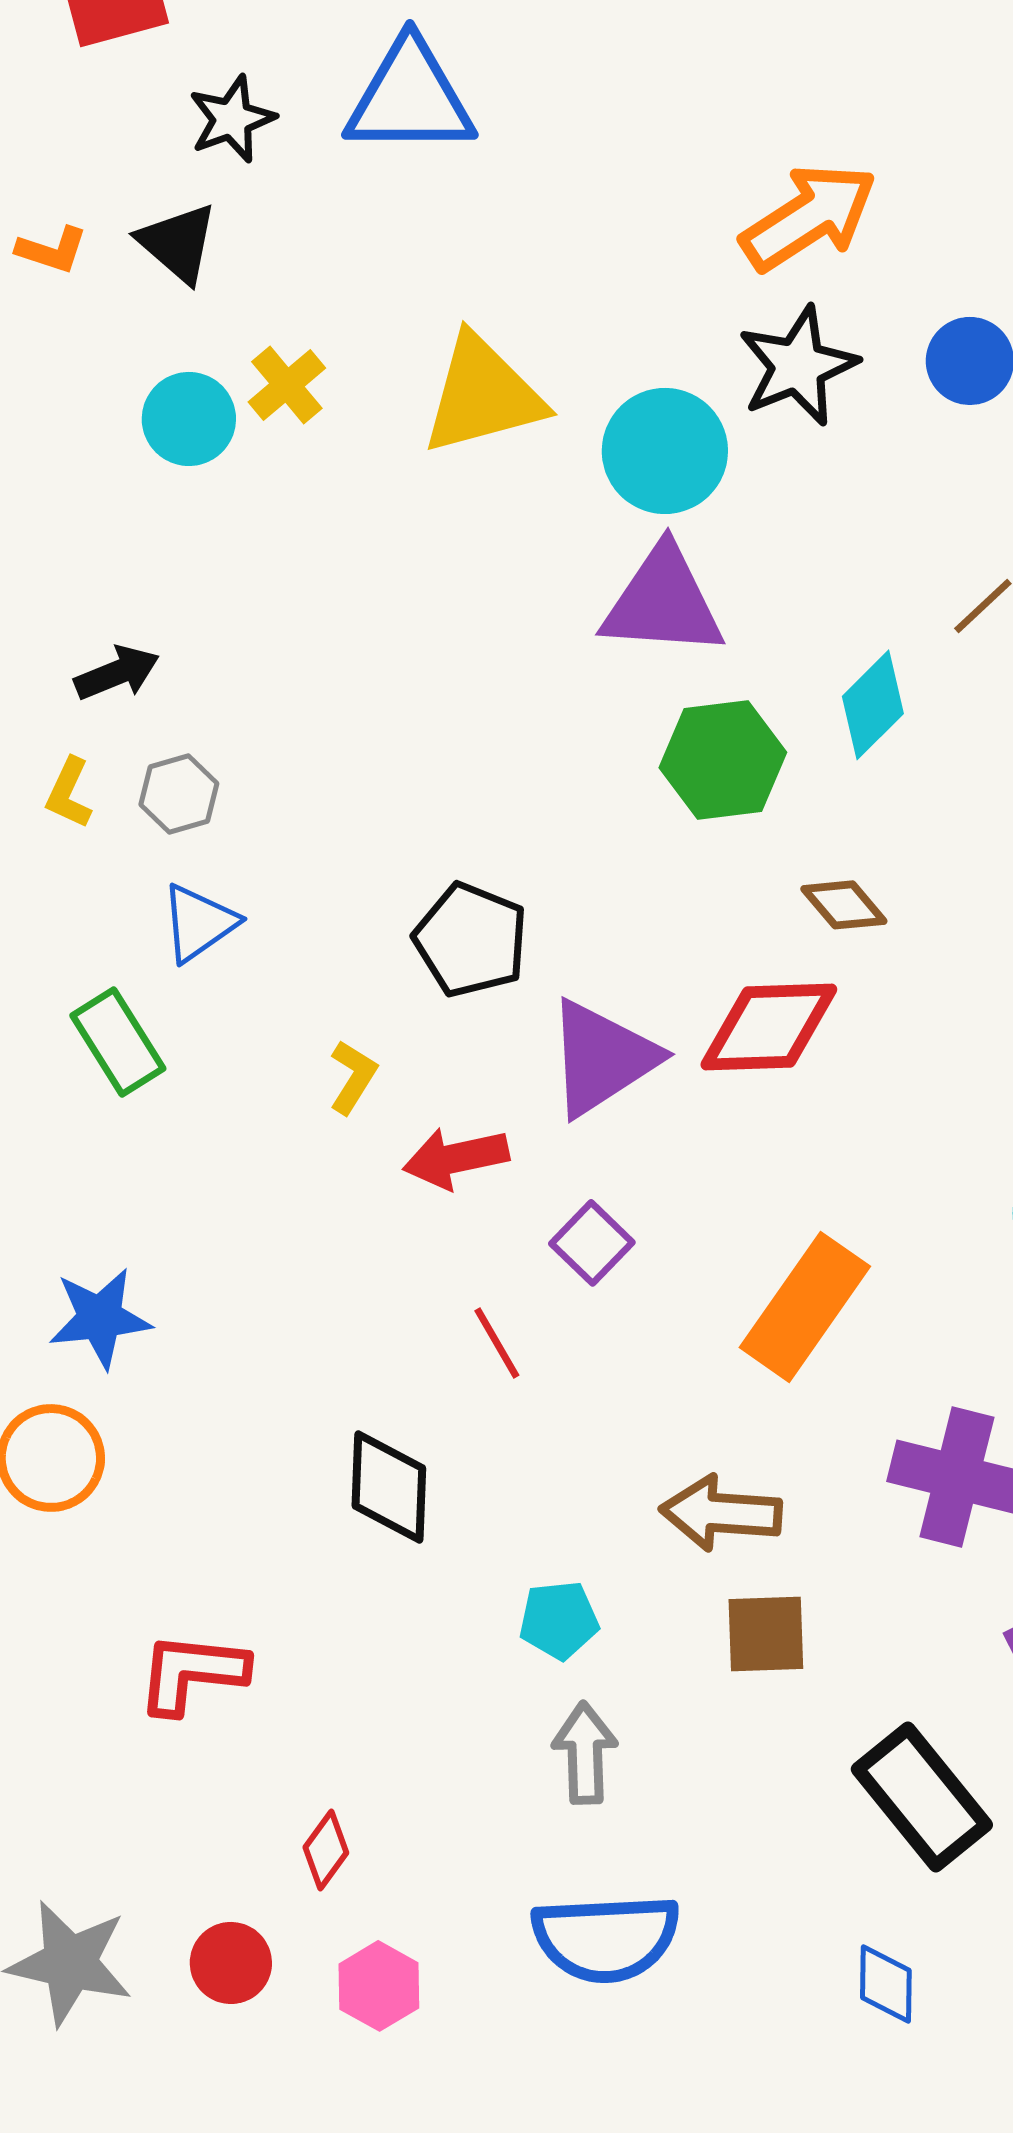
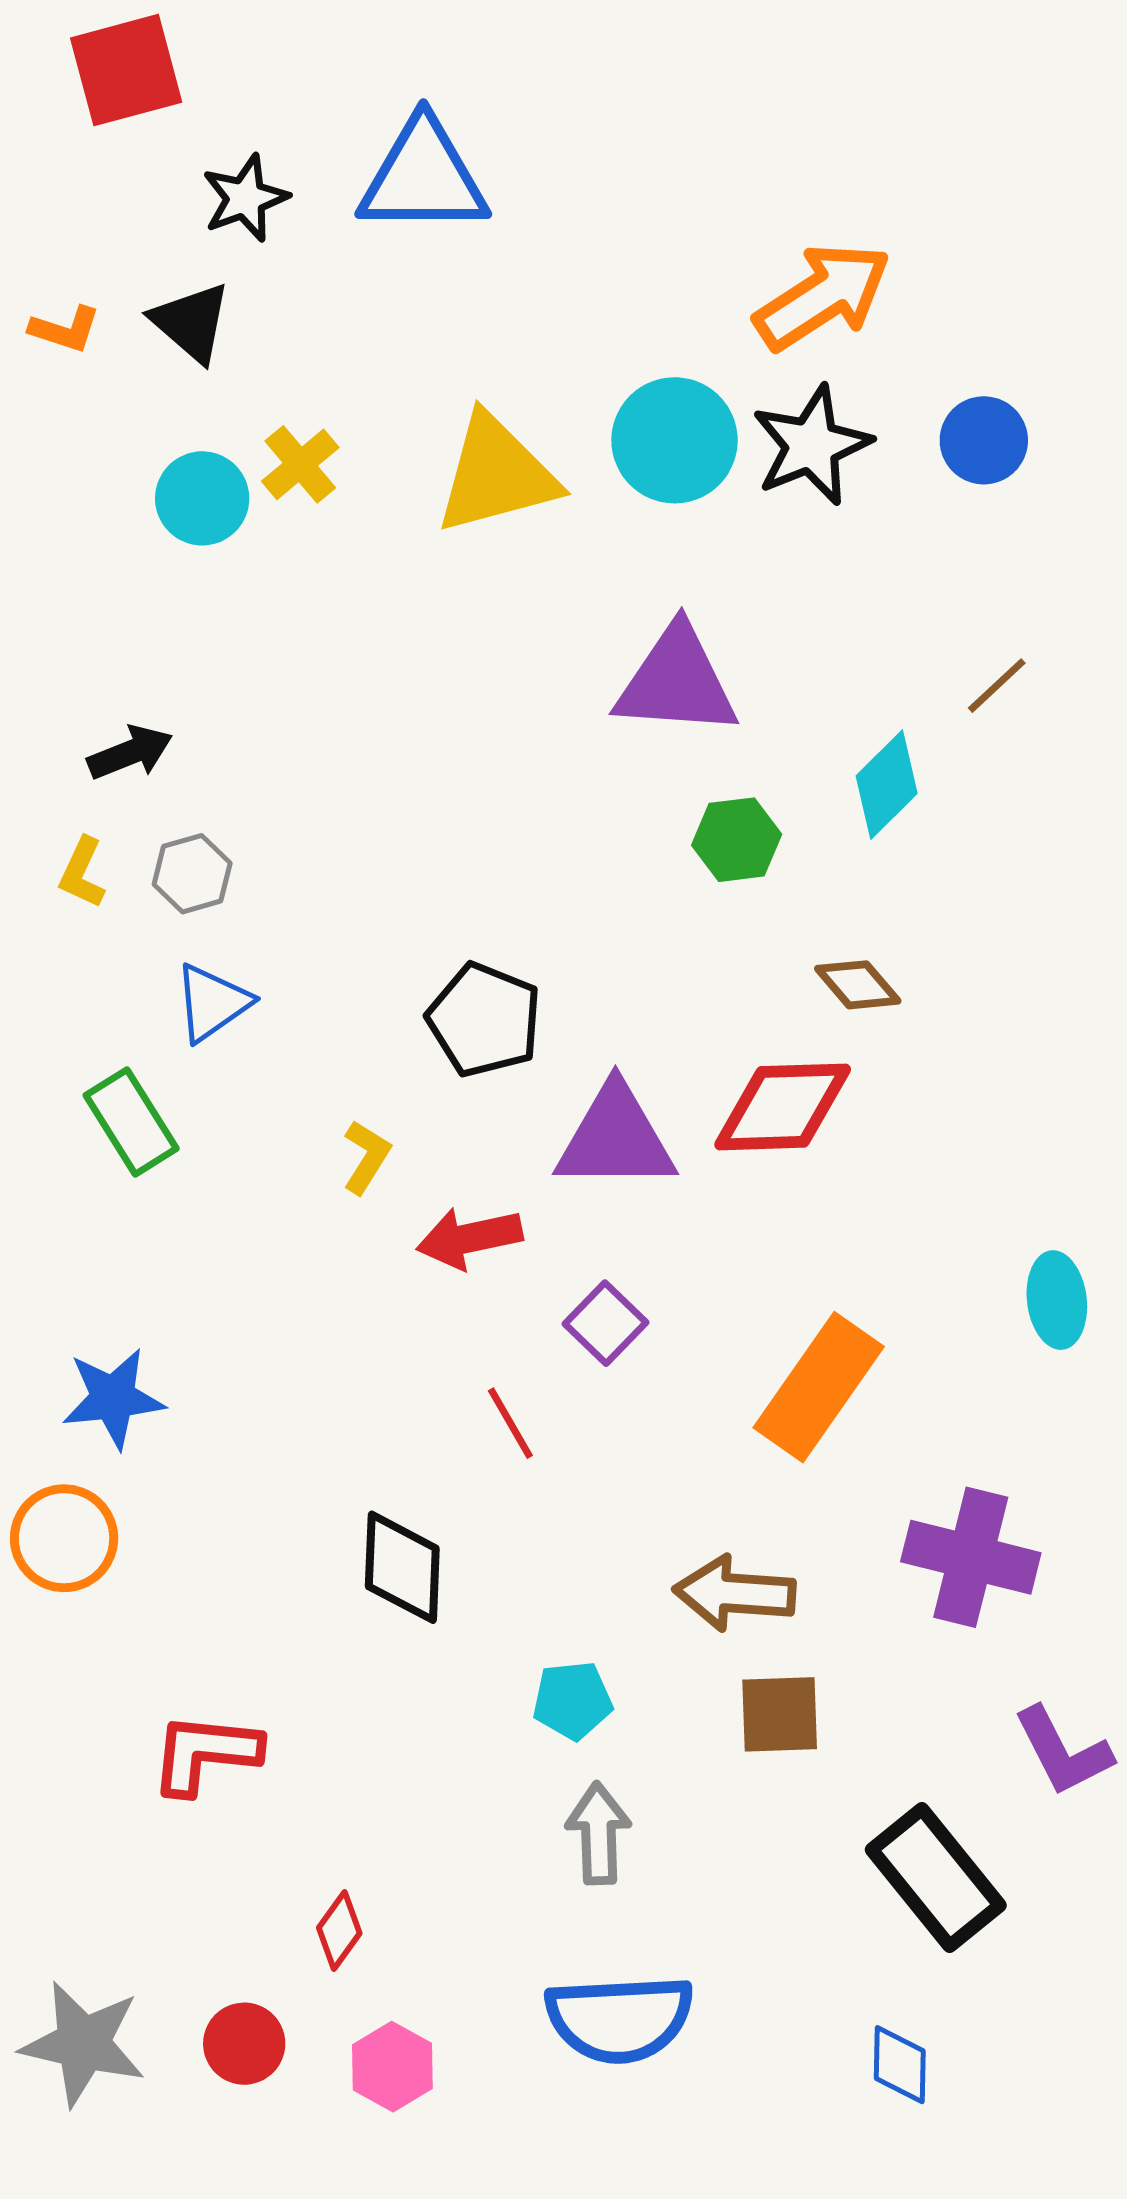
cyan circle: (665, 451) -> (675, 440), moved
green hexagon: (723, 760) -> (737, 840), size x0.7
purple triangle: (602, 1058) -> (615, 1138), turned 33

